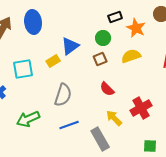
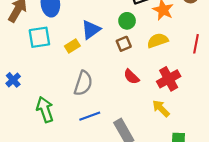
cyan square: (23, 69) -> (39, 37), moved
red cross: (141, 108) -> (169, 79), moved
yellow arrow: (114, 118) -> (161, 108), moved
green arrow: (28, 119) -> (45, 110), turned 95

